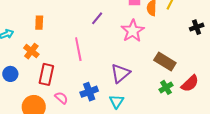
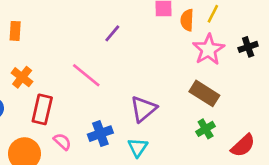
orange rectangle: (39, 23) -> (15, 31), moved
pink star: (133, 31) -> (208, 50), moved
pink line: (78, 49) -> (86, 75), turned -40
red semicircle: (190, 83) -> (243, 145), moved

